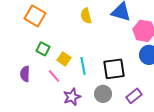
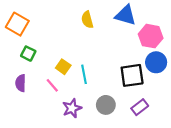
orange square: (35, 16) -> (17, 24), moved
green square: (43, 49) -> (28, 54), moved
black square: (114, 69) -> (132, 75), moved

